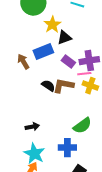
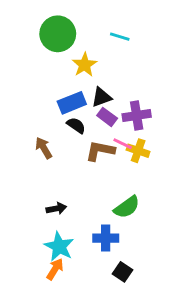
black triangle: (64, 38) -> (101, 97), moved
brown arrow: (23, 62) -> (44, 148), moved
pink line: (84, 74) -> (123, 144), moved, turned 32
black semicircle: (48, 86) -> (76, 125), moved

